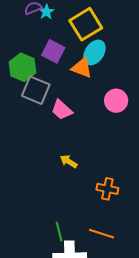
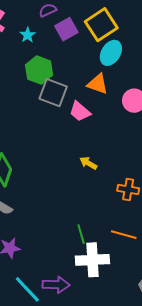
cyan star: (46, 12) -> (28, 35), moved
purple square: (53, 51) -> (66, 29), moved, turned 35
orange triangle: (82, 68) -> (98, 84), moved

